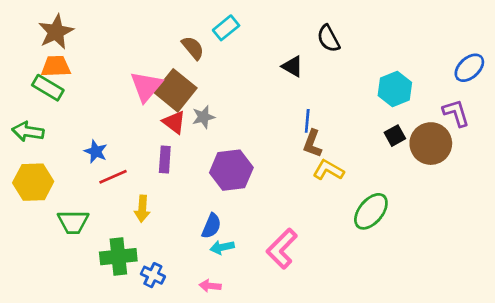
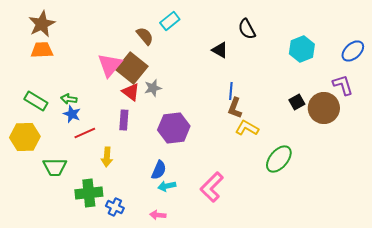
green rectangle: (48, 88) -> (36, 101), moved
cyan hexagon: (395, 89) -> (302, 49), moved
green arrow: (28, 132) -> (69, 99), moved, size x0.7

